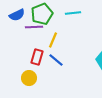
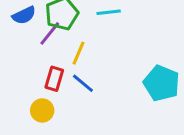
purple line: (34, 27) -> (50, 33), turned -48

